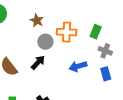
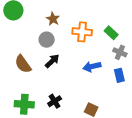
green rectangle: (96, 32) -> (111, 33), turned -72
gray circle: (45, 42) -> (47, 40), moved

